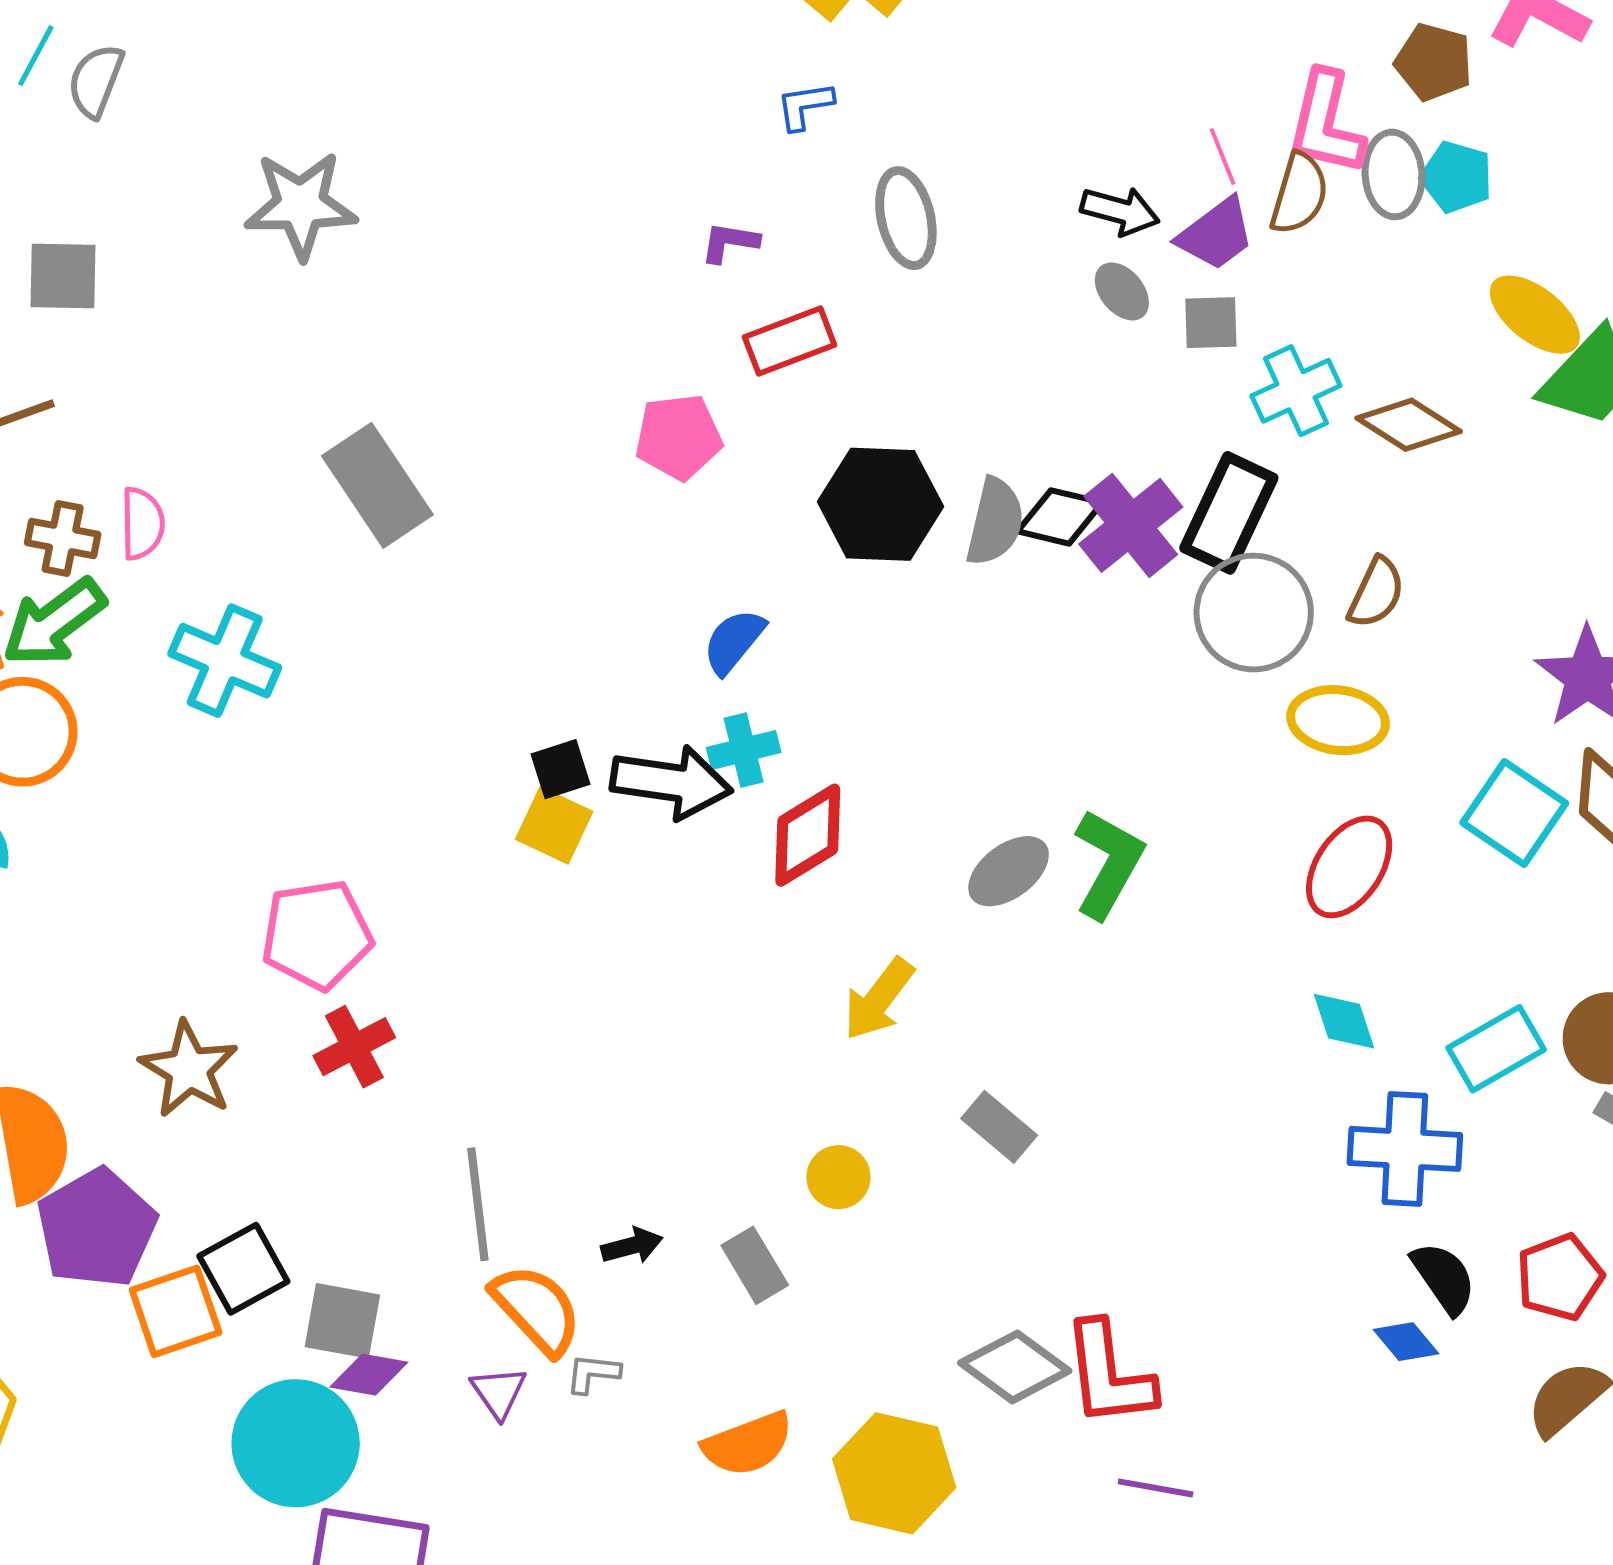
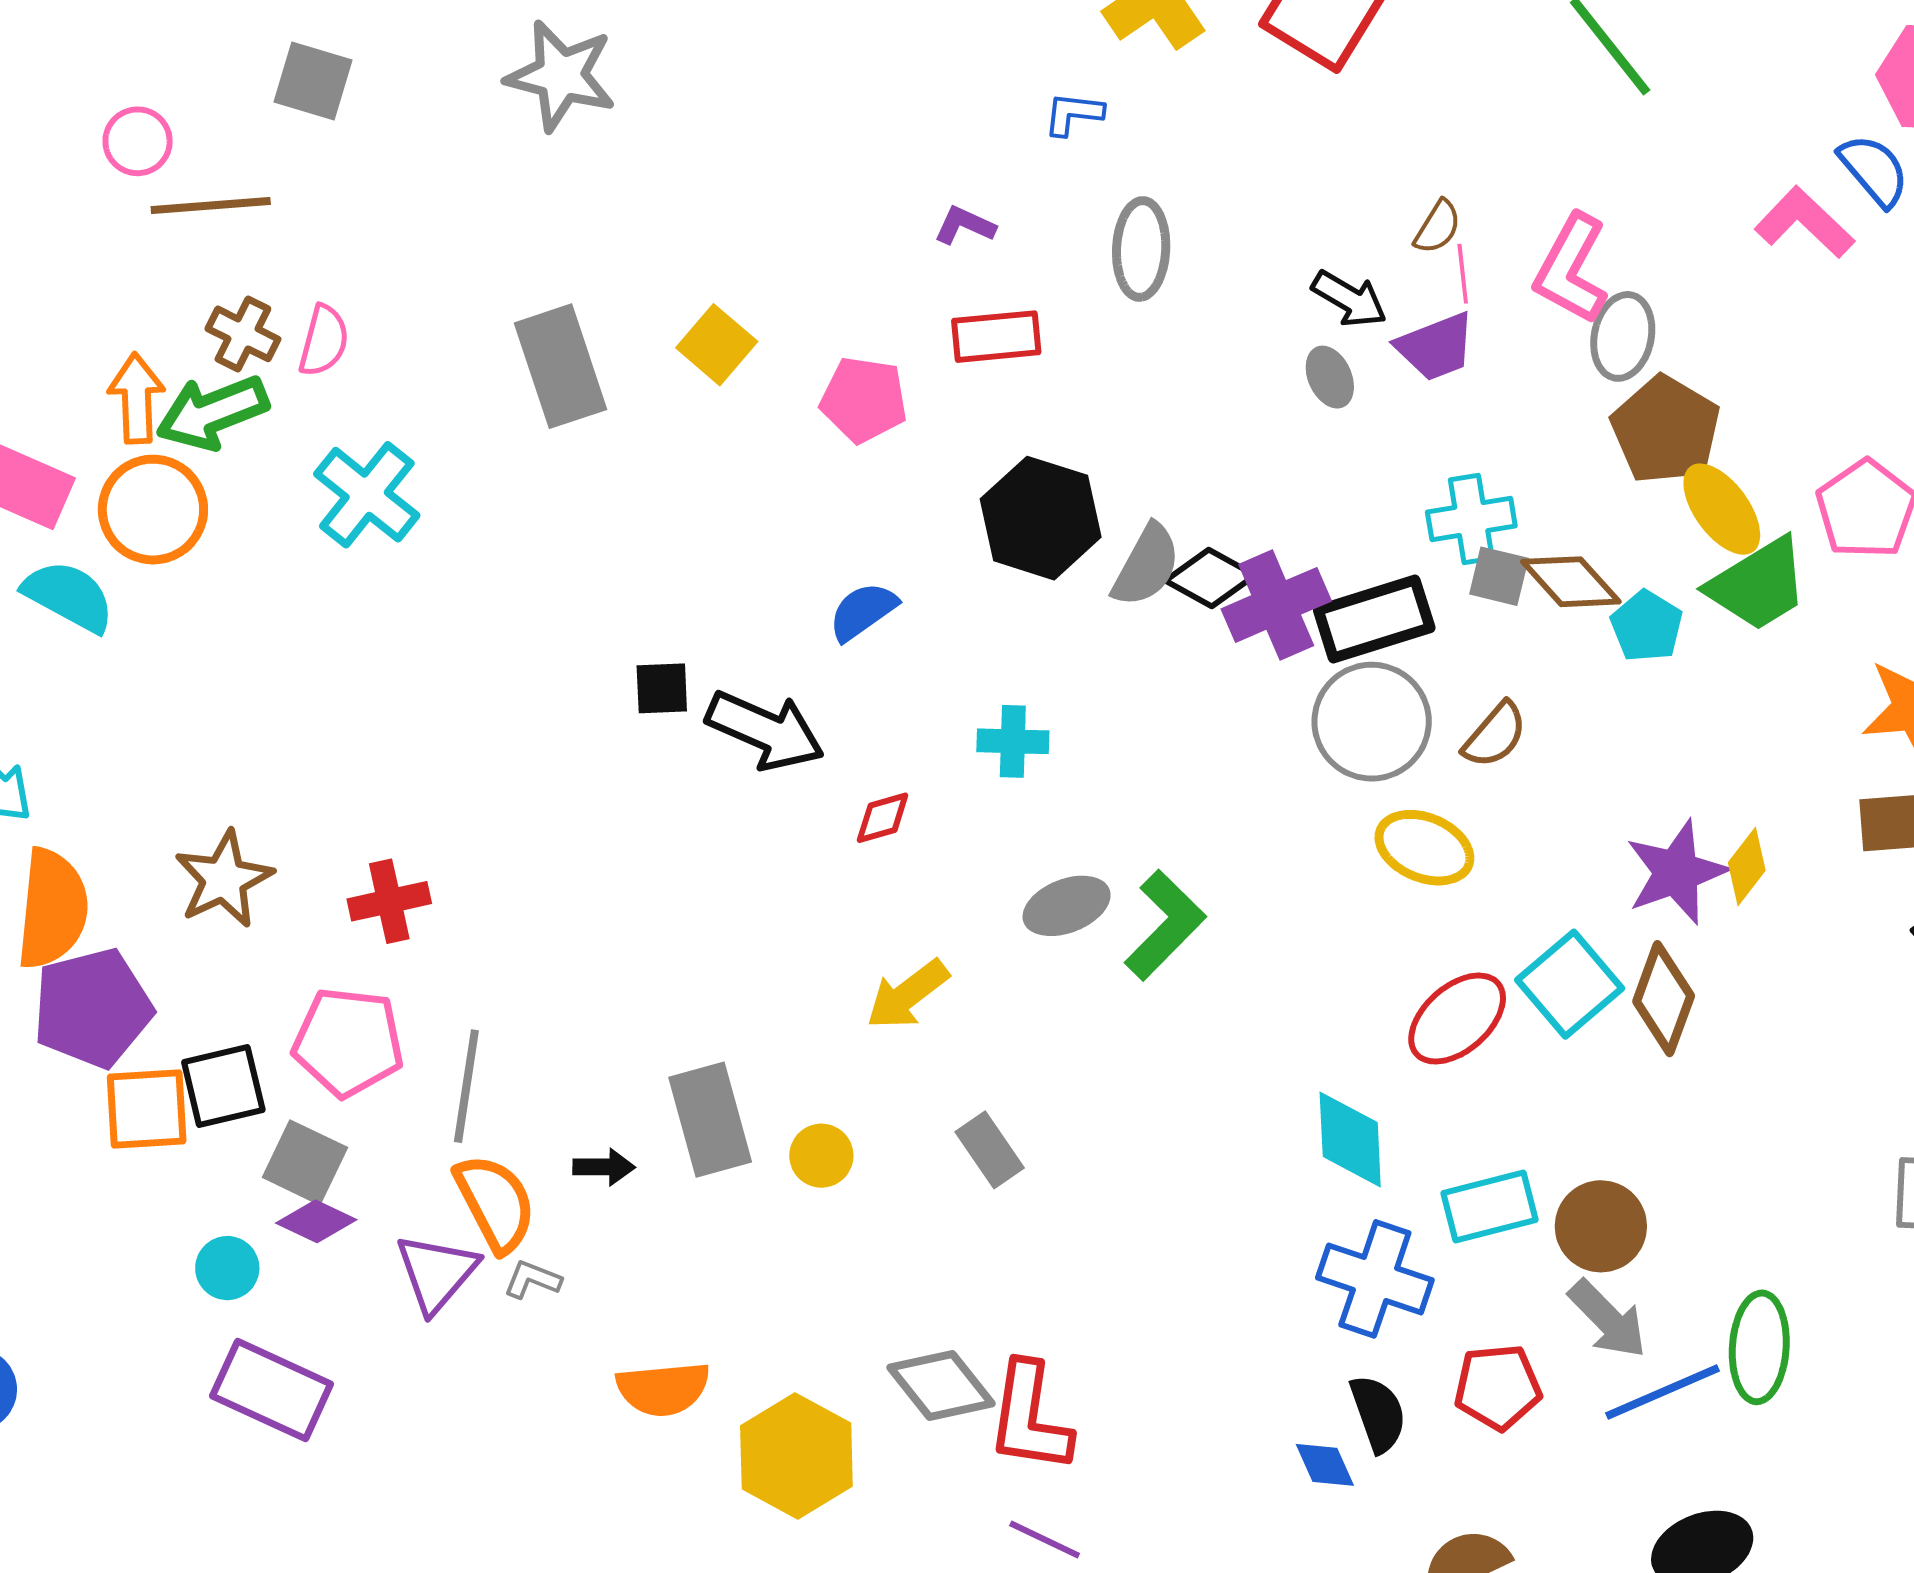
brown pentagon: (1434, 62) -> (1666, 430), moved, size x1.4
cyan pentagon: (1456, 177) -> (1647, 626), moved
brown semicircle: (1299, 193) -> (1438, 227), moved, size x0.7
gray square: (1211, 323) -> (1499, 576), moved
black rectangle: (1229, 513) -> (1374, 619), turned 32
cyan cross: (744, 750) -> (1013, 741), moved
yellow square: (554, 825) -> (717, 345), moved
red diamond: (808, 835) -> (883, 818), size x0.6
red ellipse: (1349, 867) -> (1457, 1019), moved
pink pentagon: (317, 935) -> (348, 1042), moved
cyan diamond: (1344, 1021) -> (1350, 1139), size x1.4
gray rectangle: (755, 1265) -> (710, 1120), moved, size x1.5
red pentagon: (1560, 1277) -> (1498, 1387), moved
purple triangle: (499, 1392) -> (437, 1273), size x1.5
cyan circle: (296, 1443) -> (227, 1268), size x0.5

